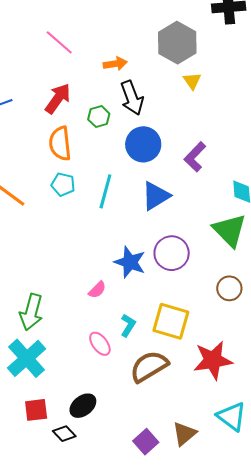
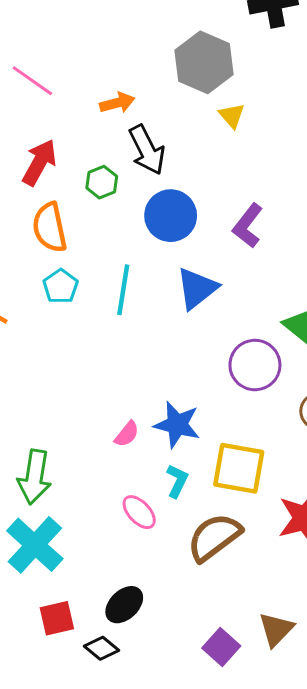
cyan pentagon: (63, 184) -> (61, 286), turned 30
purple circle: (172, 253) -> (255, 365), moved
blue star: (130, 262) -> (177, 425), moved

